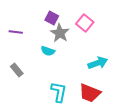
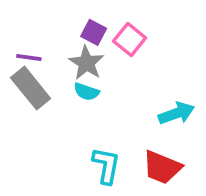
pink square: (85, 23) -> (130, 39), moved
gray star: (60, 33) -> (86, 63), moved
gray rectangle: (17, 70) -> (31, 88), moved, size x1.6

